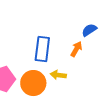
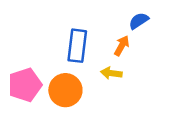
yellow arrow: (58, 75) -> (111, 73), moved

